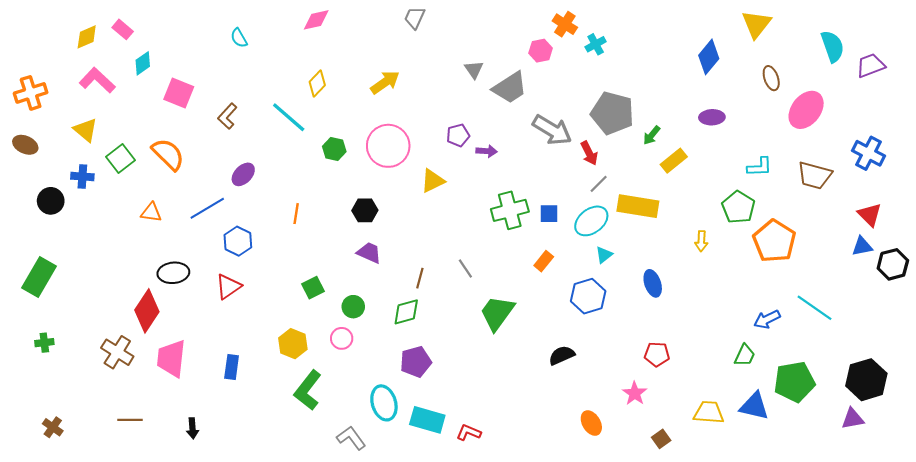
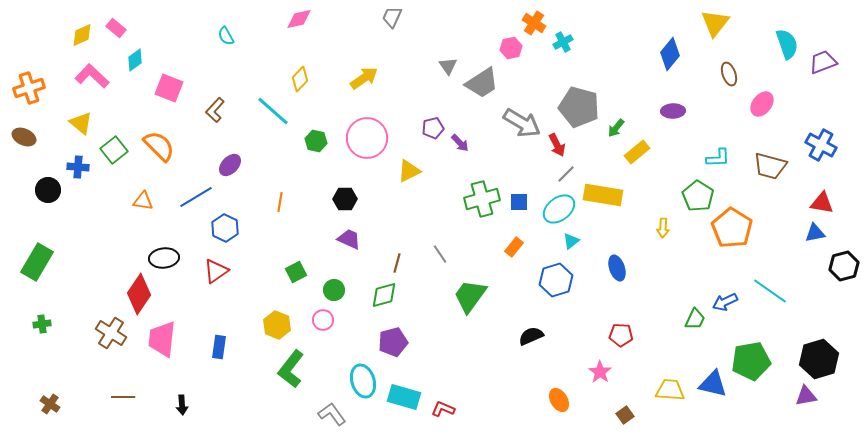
pink ellipse: (806, 110) -> (762, 104), size x0.7
purple arrow: (487, 151) -> (460, 143), turned 42
red triangle: (870, 215) -> (822, 203), turned -35
black hexagon: (893, 264) -> (844, 266), moved
green trapezoid: (745, 355) -> (695, 319), moved

